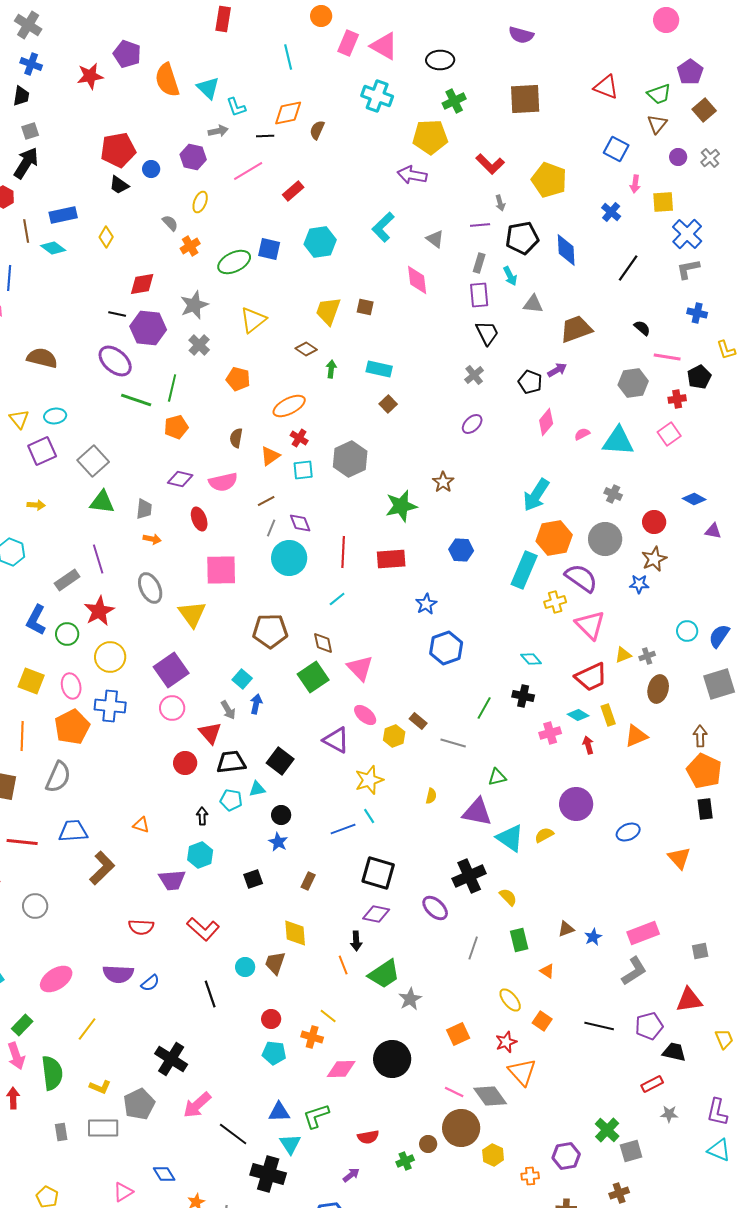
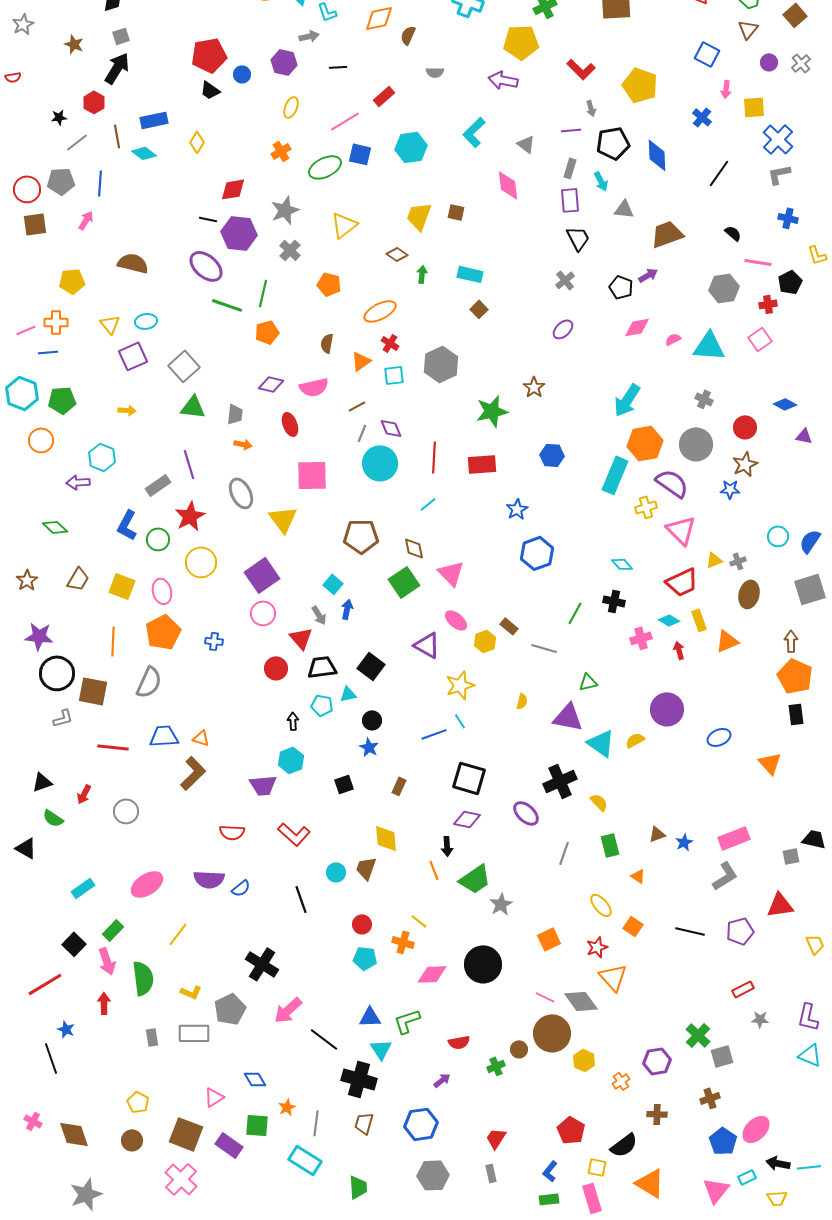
black line: (265, 136) -> (338, 67), moved
pink line: (248, 171) -> (345, 121), moved
gray semicircle: (170, 223) -> (435, 72), moved, turned 132
pink diamond: (546, 422) -> (637, 327), turned 40
blue cross: (110, 706) -> (214, 641), moved, size x0.6
orange triangle: (141, 825) -> (201, 738), moved
black trapezoid: (674, 1052) -> (814, 839), moved
orange cross: (530, 1176) -> (621, 1081), turned -30

